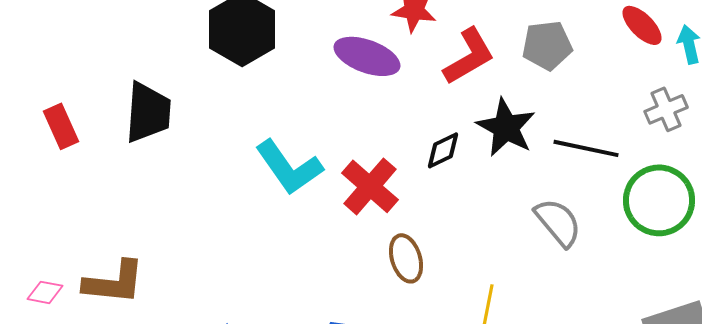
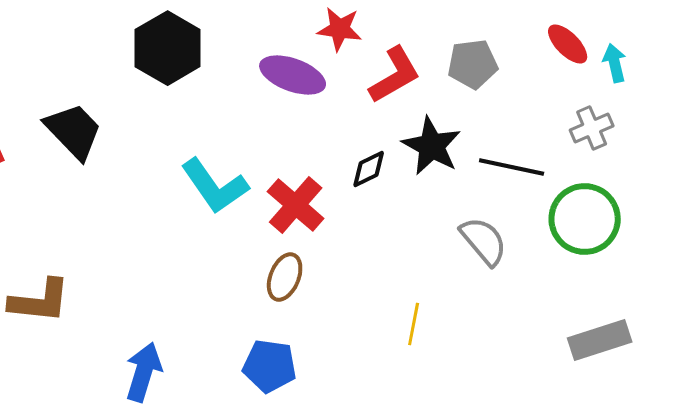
black trapezoid: (148, 112) -> (74, 131), turned -48
brown ellipse: (406, 258) -> (285, 277), moved, turned 39

